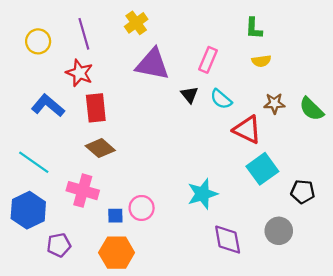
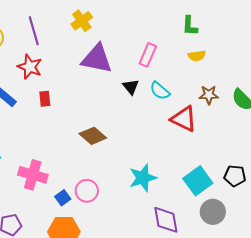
red rectangle: (96, 108) -> (45, 99), size x0.6
brown diamond: (100, 148) -> (93, 136), moved
cyan square: (262, 169) -> (198, 181), moved
blue square: (115, 216) -> (63, 198), turned -35

